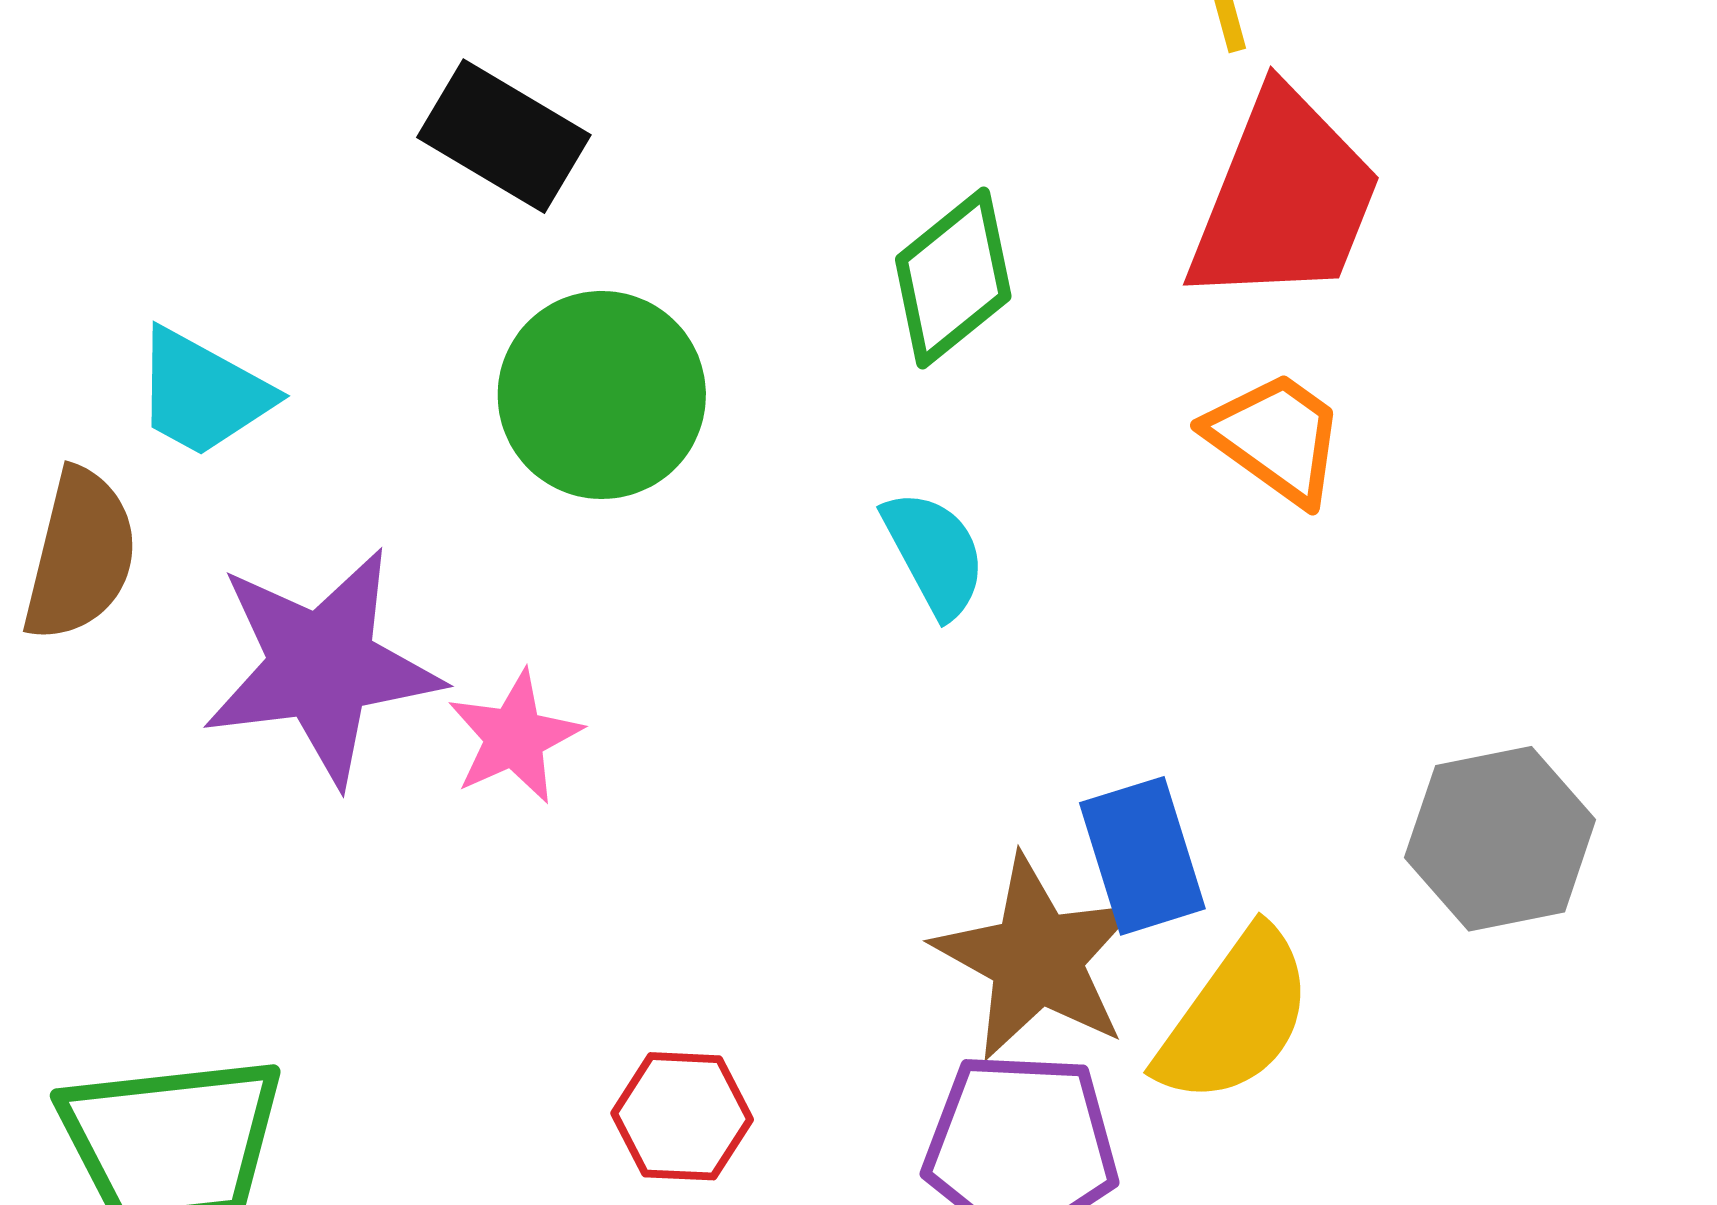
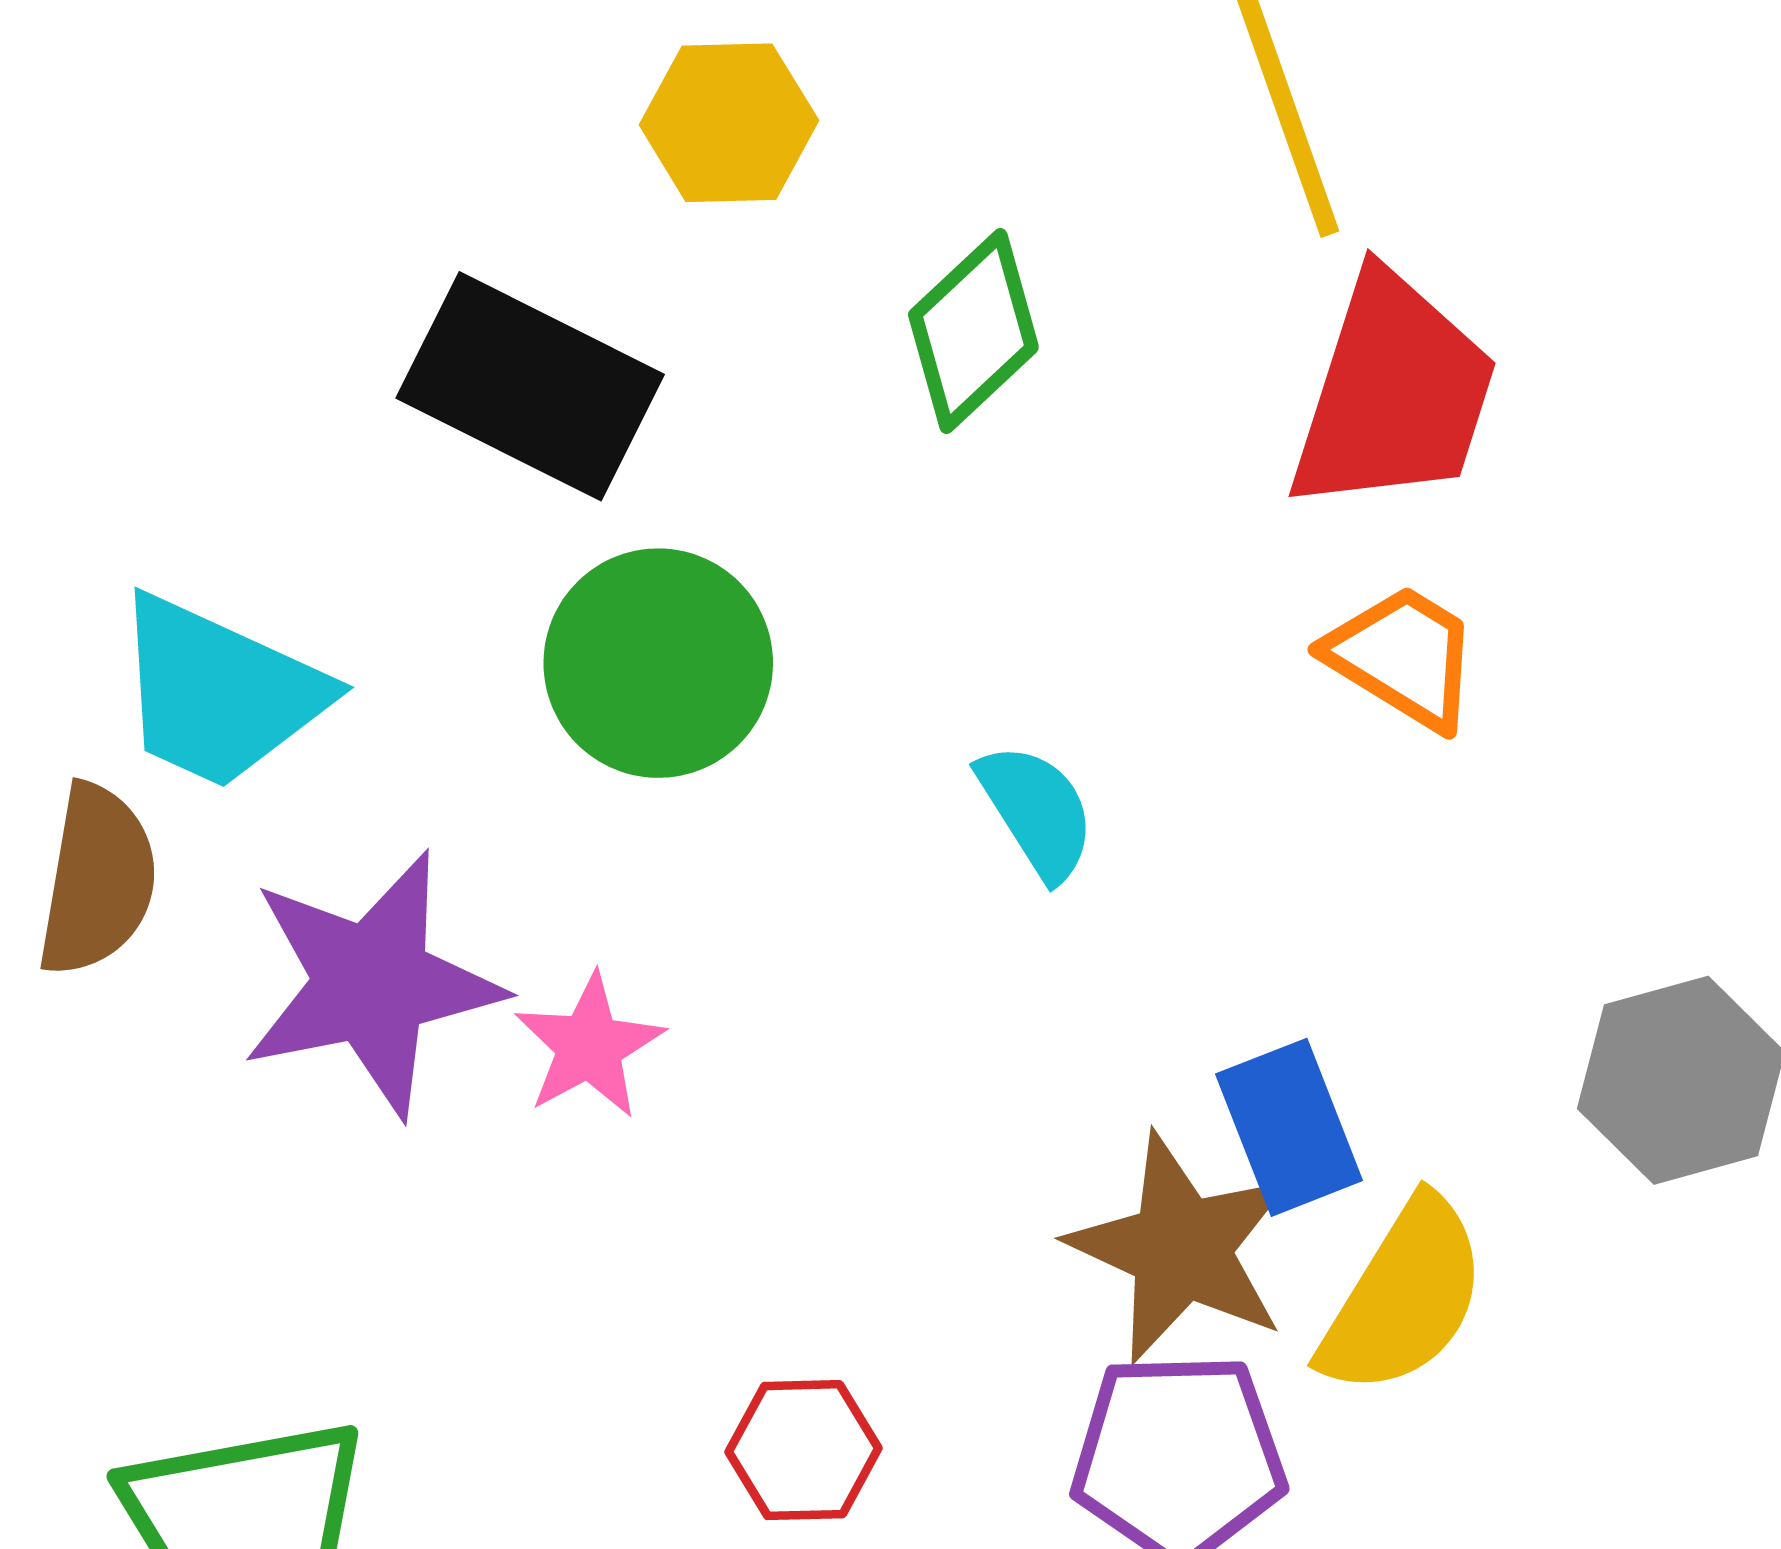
black rectangle: (504, 136) -> (530, 386), size x1.4
green diamond: (953, 278) -> (973, 331), moved
cyan trapezoid: (203, 393) -> (219, 692), size x1.4

